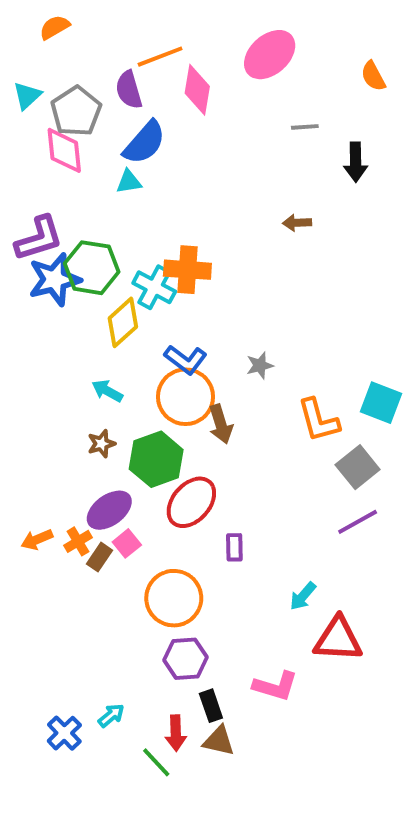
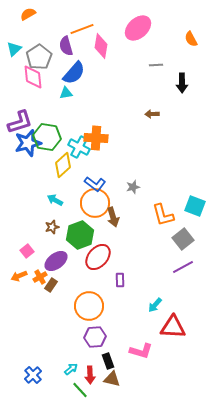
pink square: (127, 543) -> (27, 251), moved
cyan arrow: (111, 715) -> (71, 369), moved

